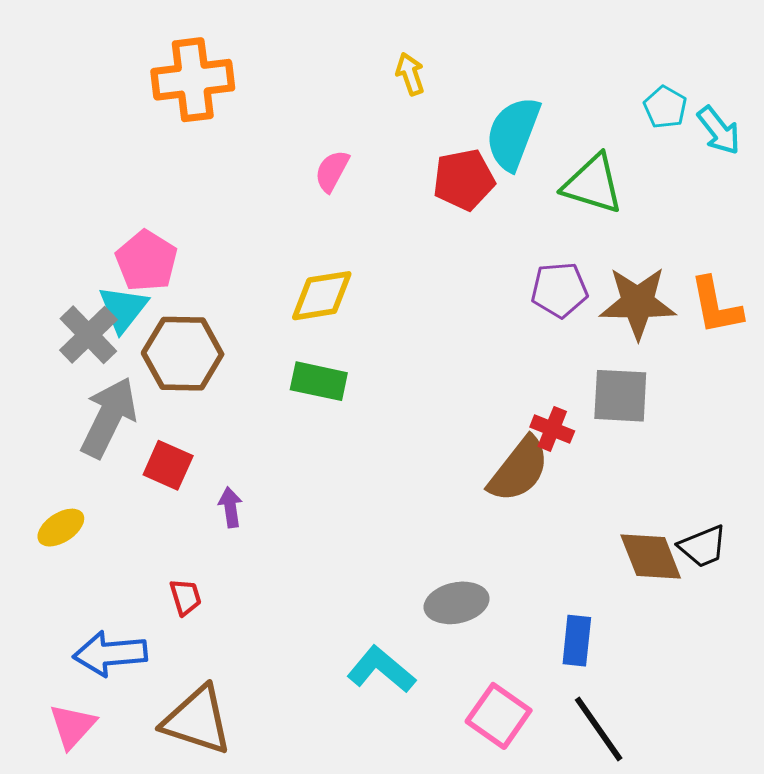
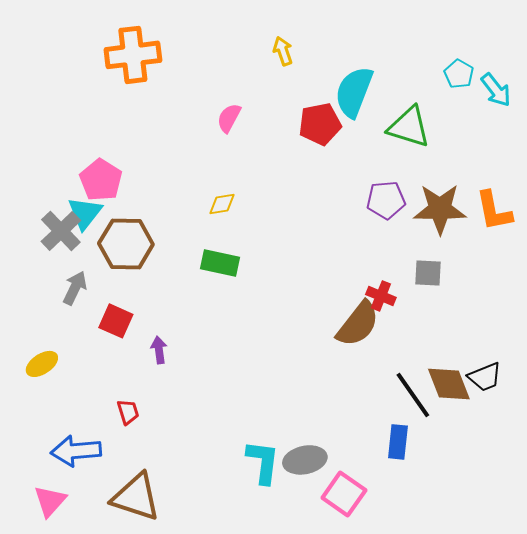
yellow diamond: (322, 296) -> (222, 204), size x0.6
gray square: (620, 396) -> (428, 273), size x0.7
gray arrow: (109, 417) -> (75, 288), size x0.6
gray ellipse: (457, 603) -> (305, 460), moved
cyan L-shape: (381, 670) -> (263, 462), turned 57
black line: (599, 729) -> (413, 395), moved

